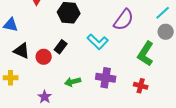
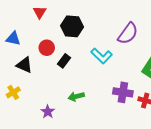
red circle: (44, 57) -> (47, 48), moved
yellow cross: (11, 78) -> (13, 92), turned -32
purple cross: (106, 78) -> (123, 92), moved

